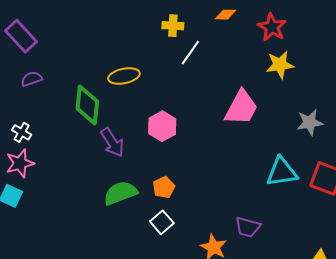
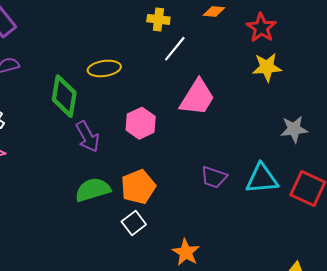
pink trapezoid: (241, 108) -> (197, 98), moved
orange pentagon: (164, 187) -> (138, 187), size x1.5
purple trapezoid: (248, 227) -> (214, 177), moved

